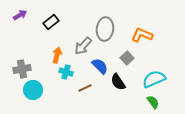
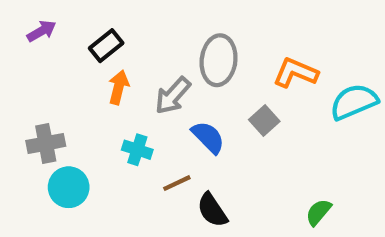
orange arrow: (57, 55) -> (119, 87), moved
cyan semicircle: (154, 79) -> (354, 102), moved
black semicircle: (118, 82) -> (212, 210), moved
green semicircle: (153, 102) -> (318, 212), turned -104

